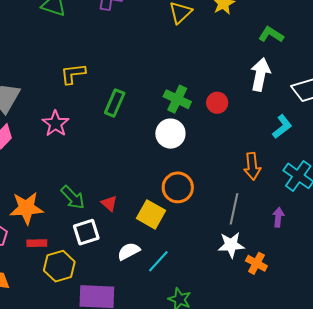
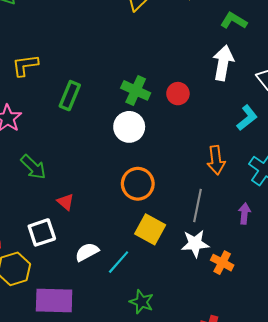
green arrow: (73, 197) -> (33, 167), moved
yellow square: (151, 214) -> (150, 229), moved

